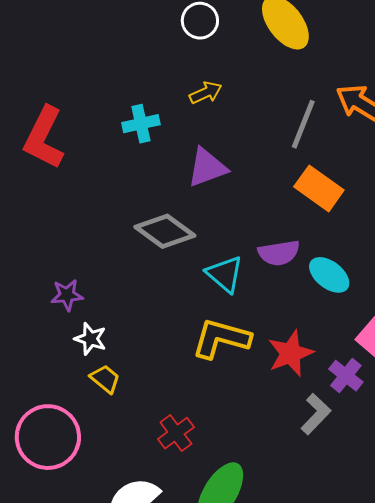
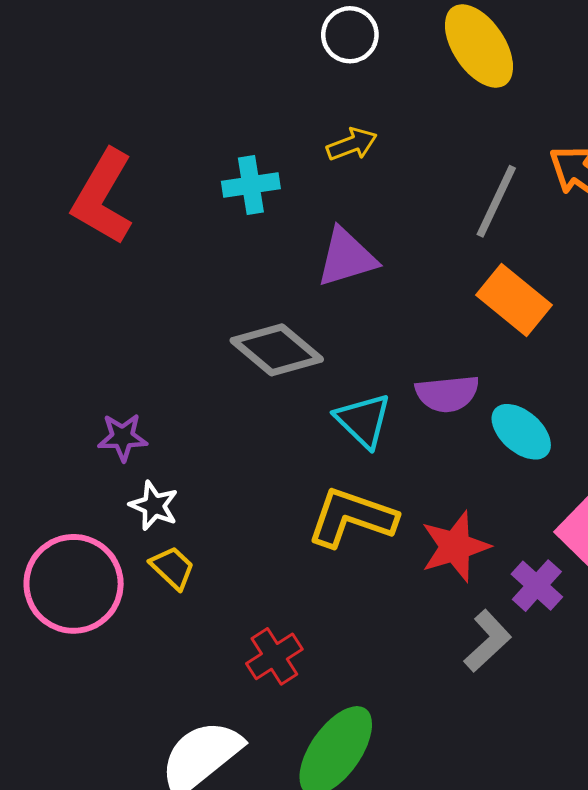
pink circle: (48, 437) -> (74, 584), moved

